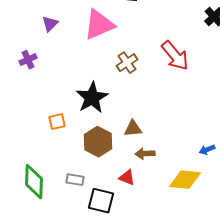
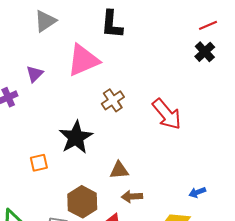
purple triangle: (50, 24) -> (35, 74), moved
red arrow: (175, 56) -> (167, 114), moved
brown hexagon: (98, 142) -> (82, 202), moved

